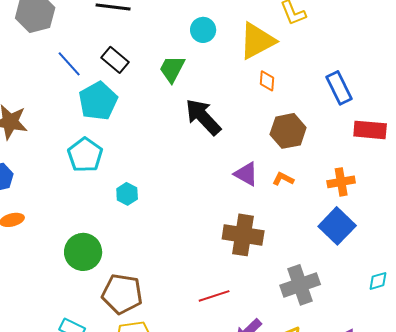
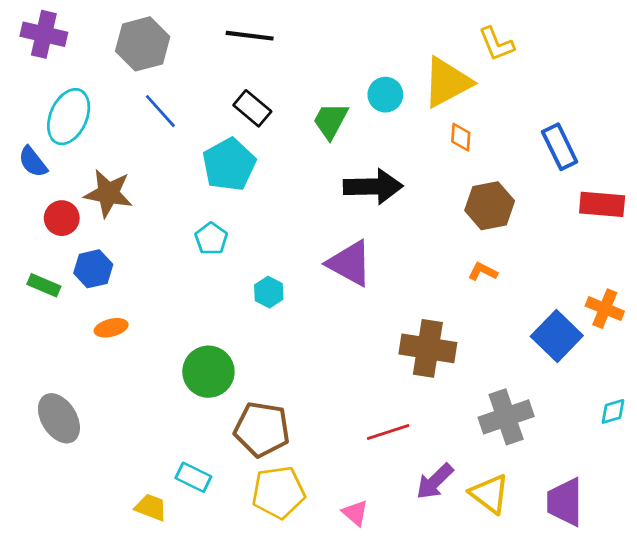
cyan circle: (203, 30) -> (385, 95), moved
blue line: (69, 64) -> (160, 111), moved
black arrow: (203, 117) -> (373, 187), turned 132
cyan pentagon: (85, 155) -> (211, 239), size x0.7
purple triangle: (246, 174) -> (350, 263), moved, size x1.4
orange cross: (341, 182) -> (605, 309), moved, turned 32

